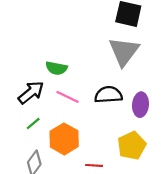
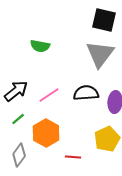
green semicircle: (56, 68) -> (40, 46), moved
pink line: (67, 97) -> (49, 95), turned -60

